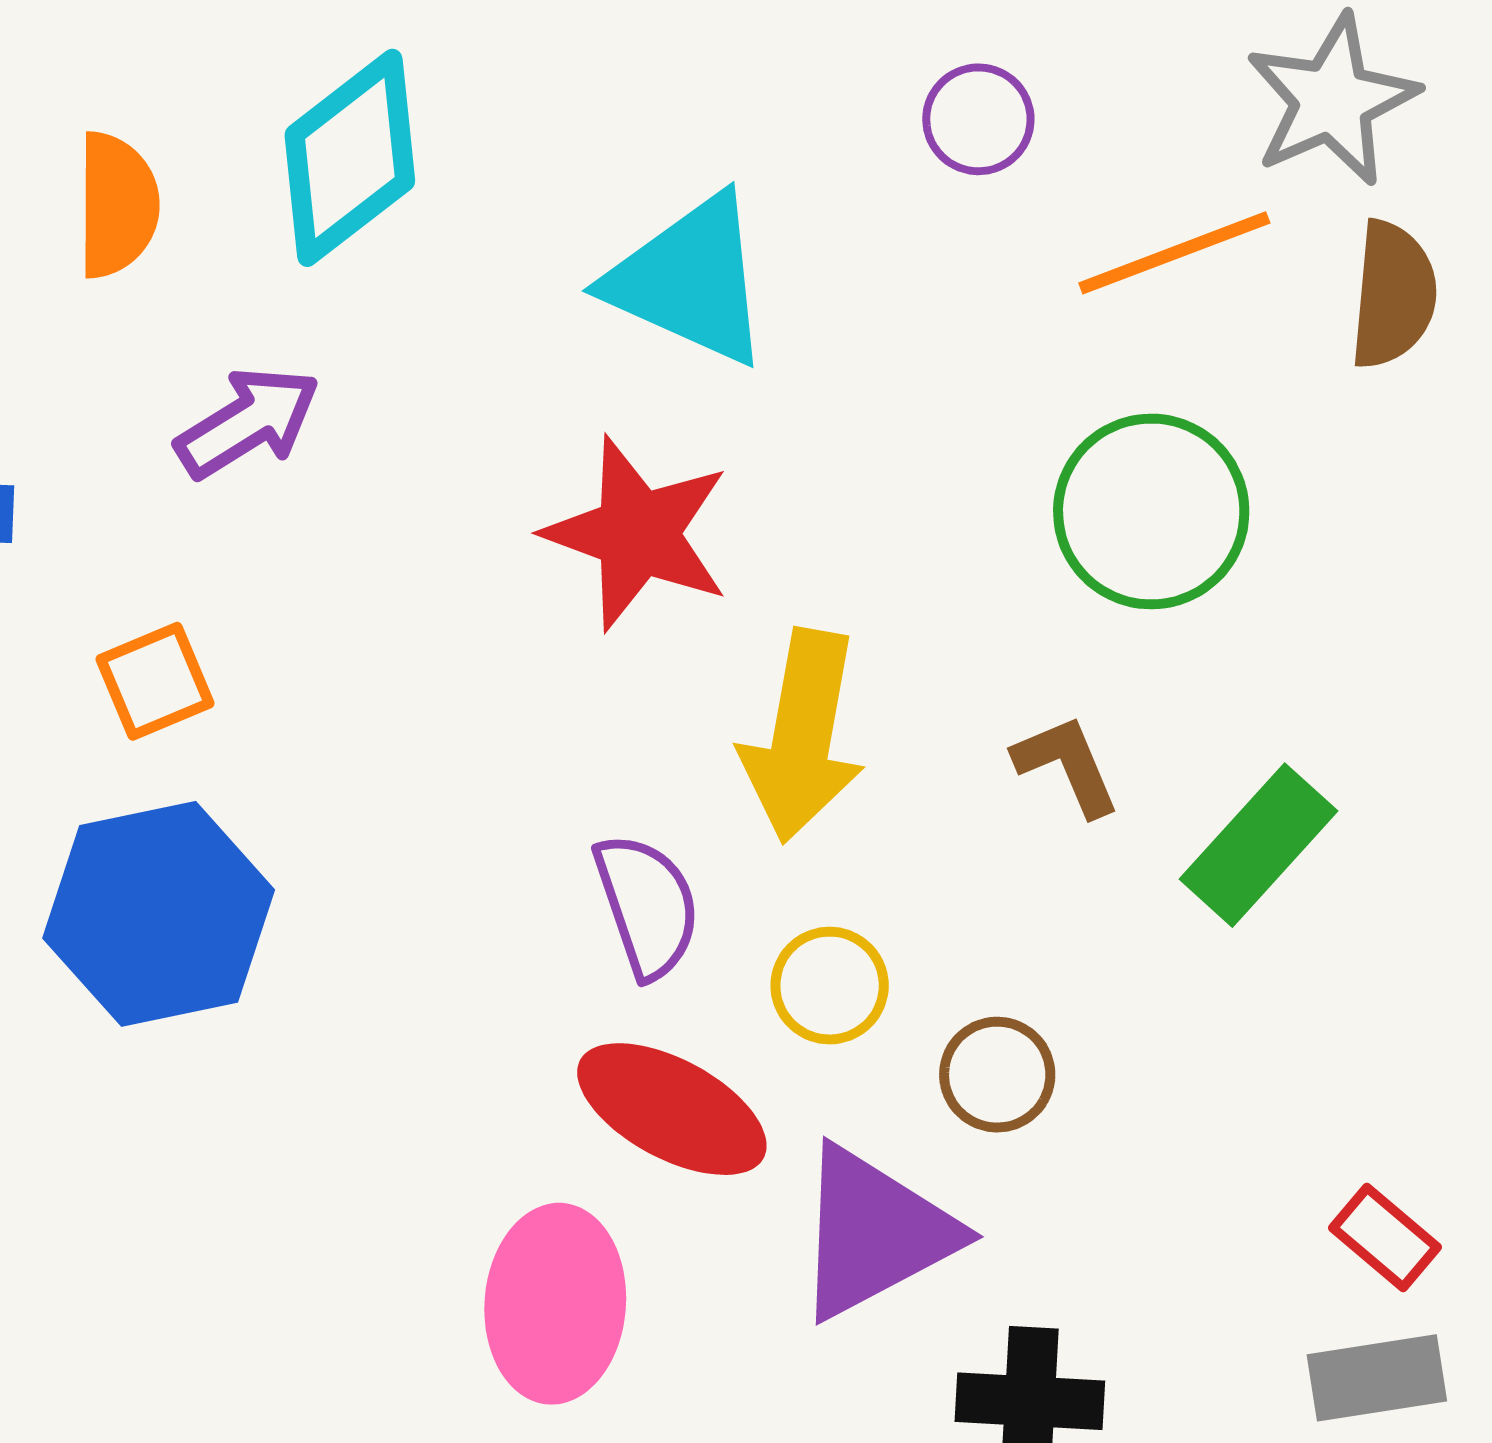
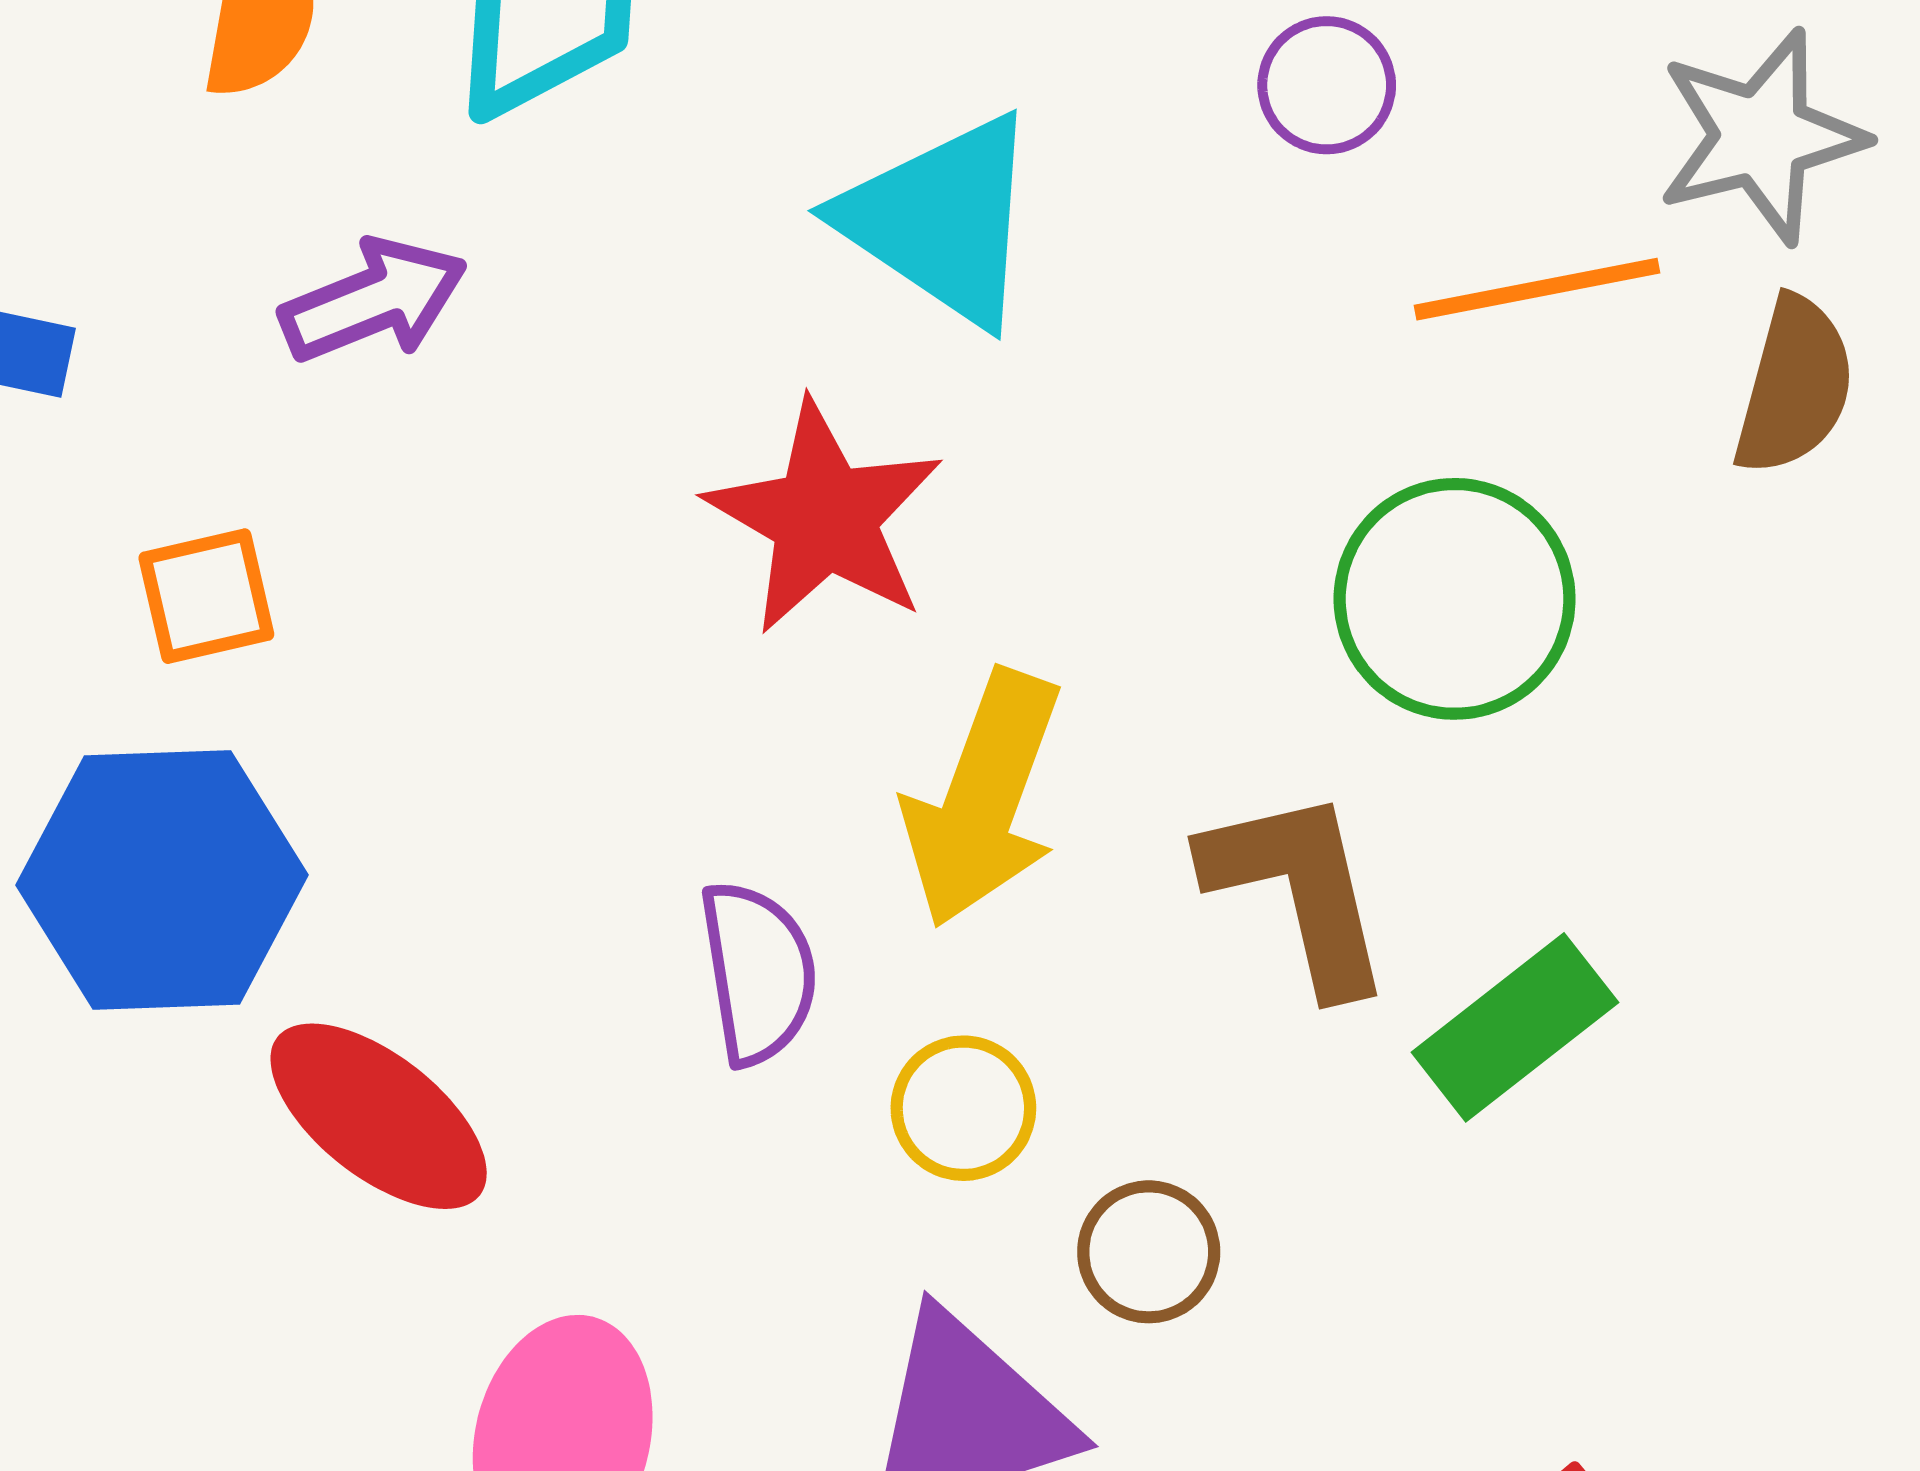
brown L-shape: (1067, 765) -> (1299, 890), size x1.6
red ellipse: (672, 1109) -> (379, 1116), moved

